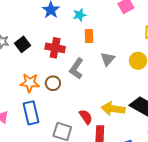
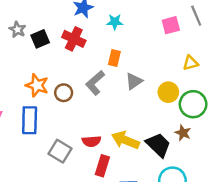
orange rectangle: (89, 36) -> (114, 58), moved
red cross: (55, 48) -> (74, 39), moved
red semicircle: (86, 117) -> (92, 141), turned 105

